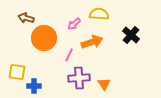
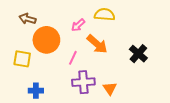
black cross: (131, 35) -> (138, 54), moved
orange arrow: (92, 42) -> (97, 44), turned 60
yellow square: (17, 72) -> (22, 59), moved

